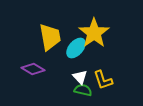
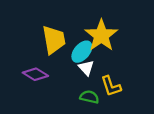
white triangle: (80, 77) -> (86, 68), moved

